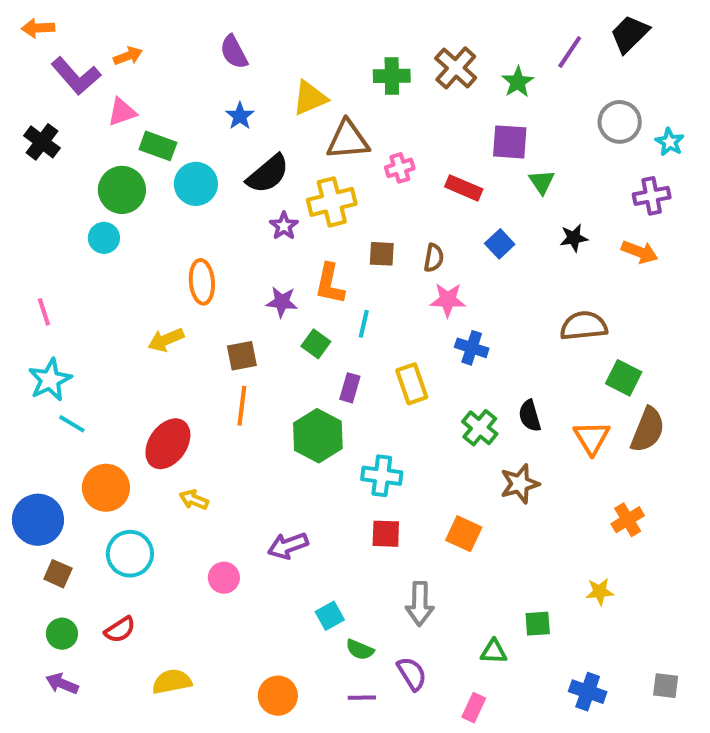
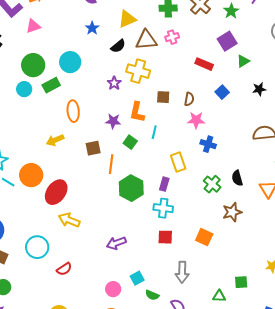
purple square: (510, 142) -> (227, 41), turned -36
green rectangle: (158, 146) -> (51, 85), moved, turned -48
pink cross: (400, 168) -> (172, 37), moved
black semicircle: (268, 174) -> (118, 46), moved, size x0.7
green triangle: (542, 182) -> (243, 61), turned 32
yellow cross: (332, 202) -> (138, 71), turned 30
purple rectangle: (350, 388) -> (164, 184), moved
orange line: (242, 406) -> (111, 164), moved
orange circle: (106, 488) -> (31, 175), moved
yellow arrow: (194, 500) -> (69, 220), size x1.5
pink circle: (224, 578) -> (113, 289), moved
red semicircle: (120, 630) -> (64, 269), moved

